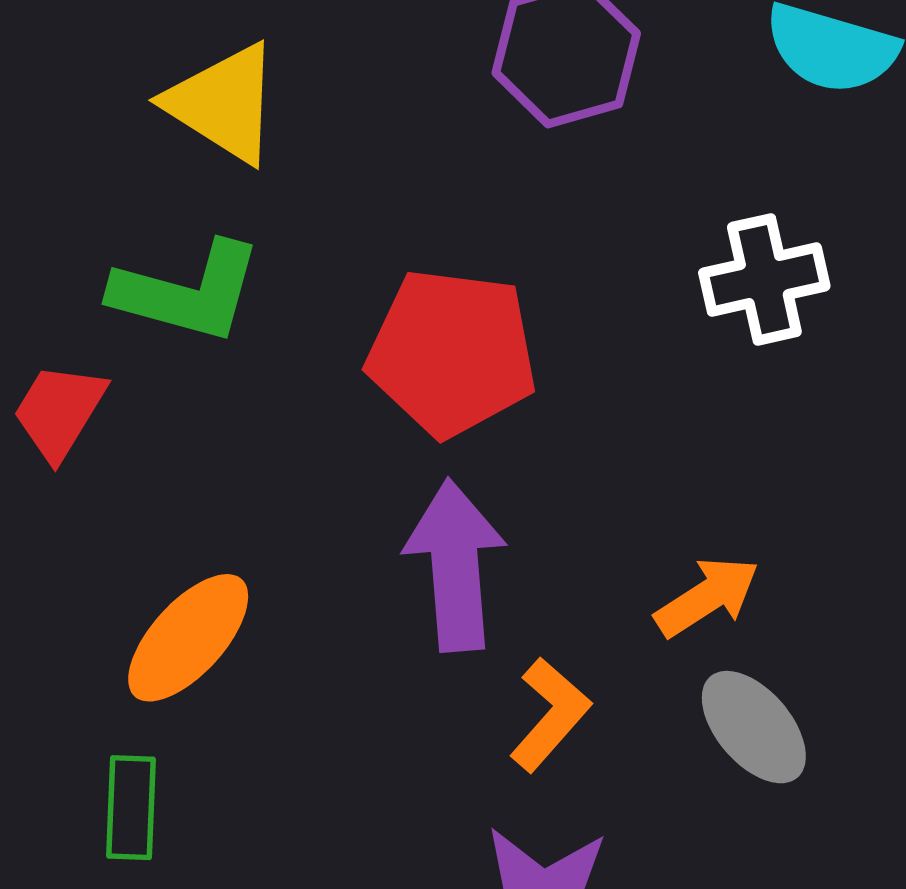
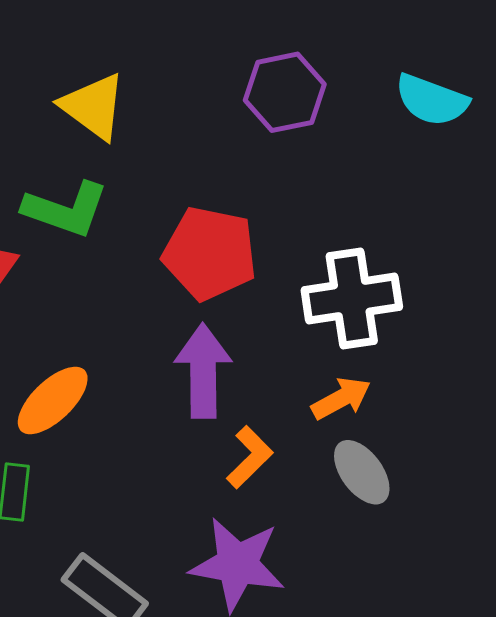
white cross: (764, 280) -> (352, 298), moved, size x1.4

